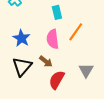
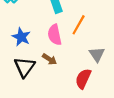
gray triangle: (86, 70) -> (97, 54), moved
red semicircle: (57, 80) -> (83, 79), moved

